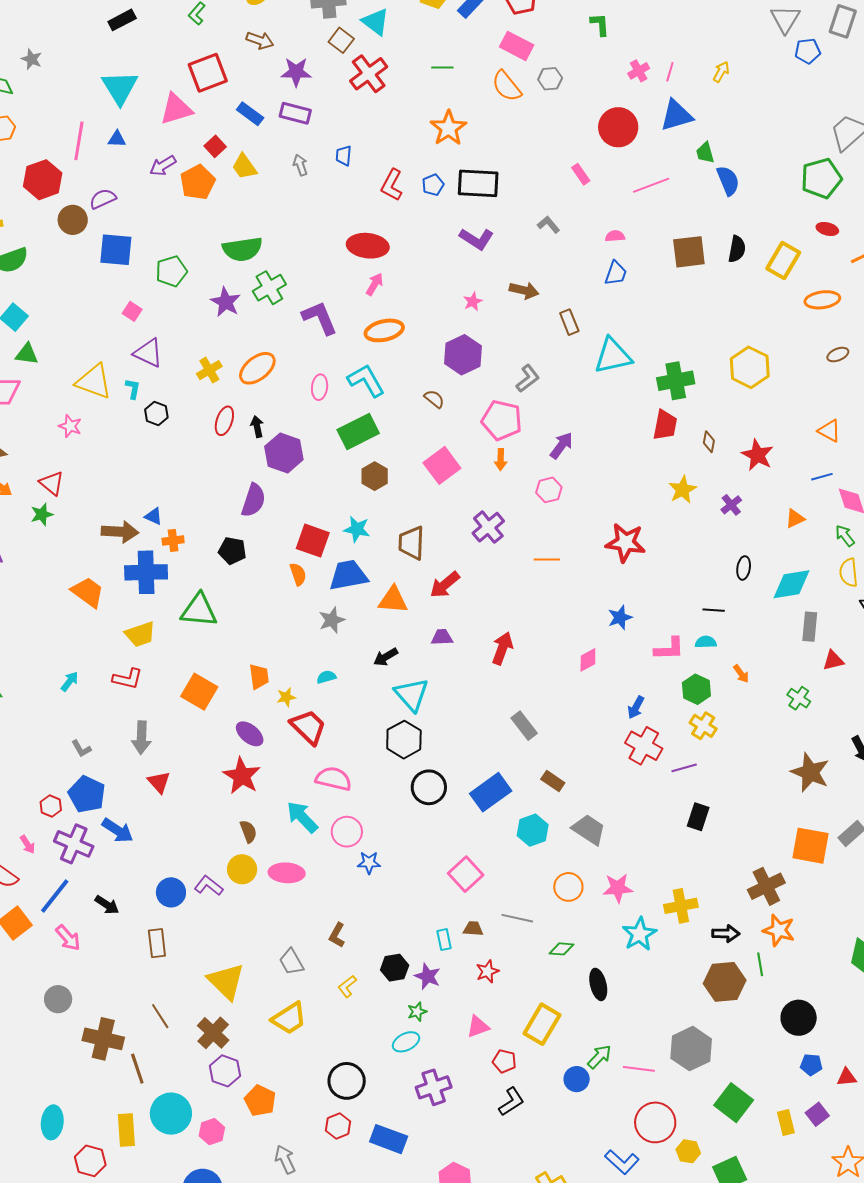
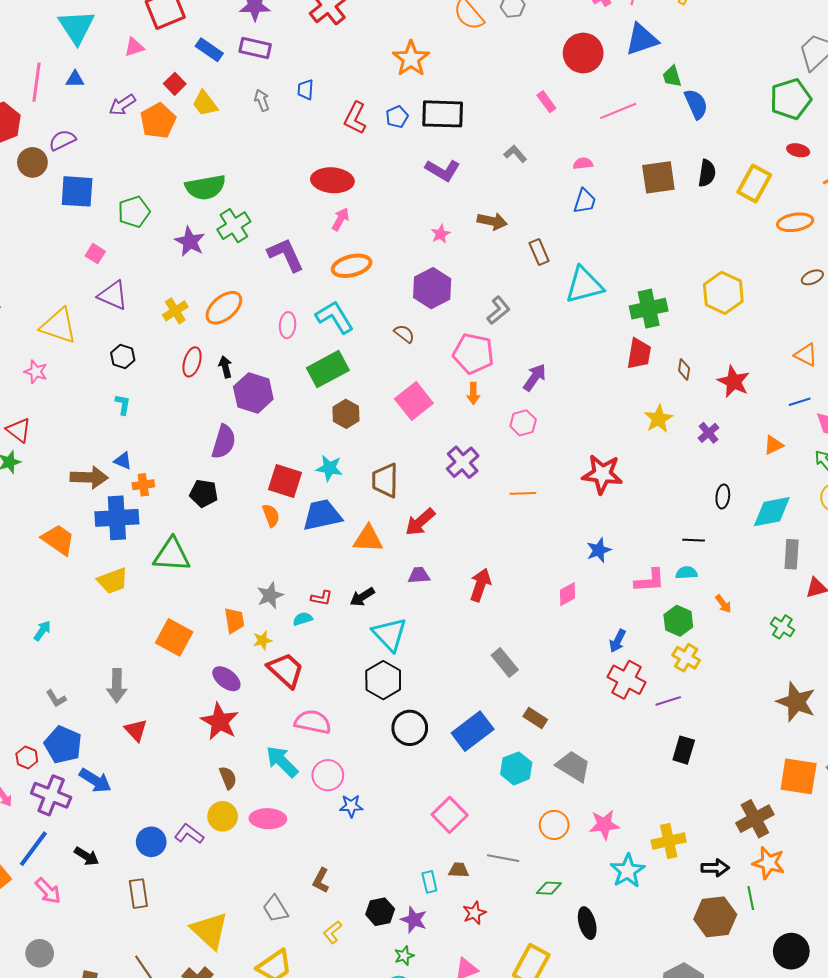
pink triangle: (176, 109) -> (134, 47), size x0.6
cyan L-shape: (133, 389) -> (123, 405), moved
gray star: (332, 620) -> (270, 595), moved
red L-shape: (128, 679) -> (321, 598), moved, size x0.7

